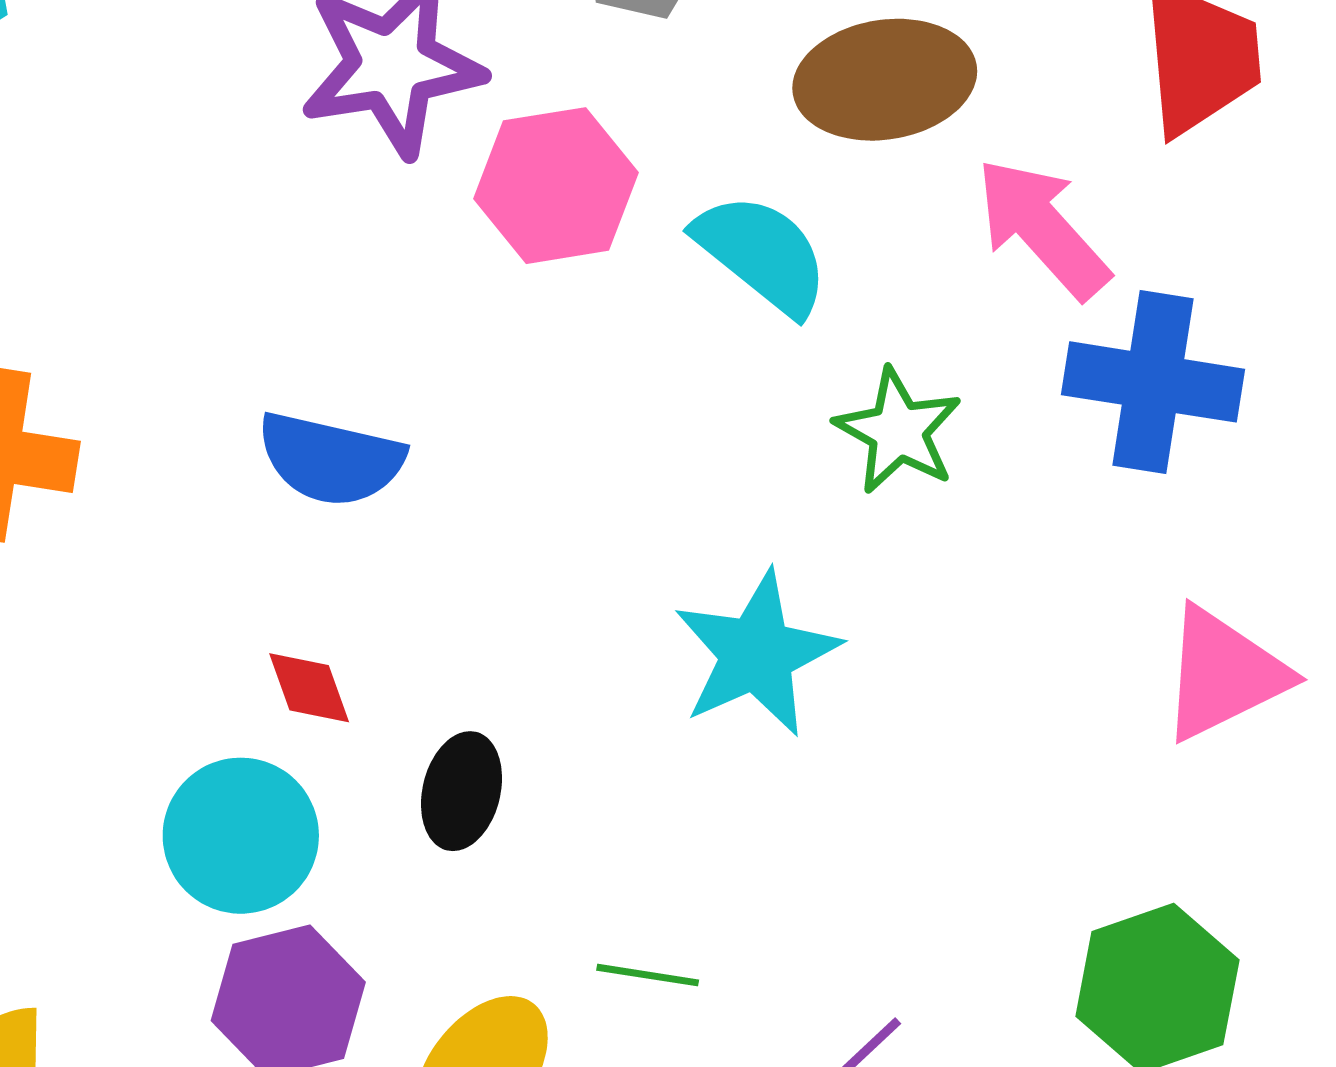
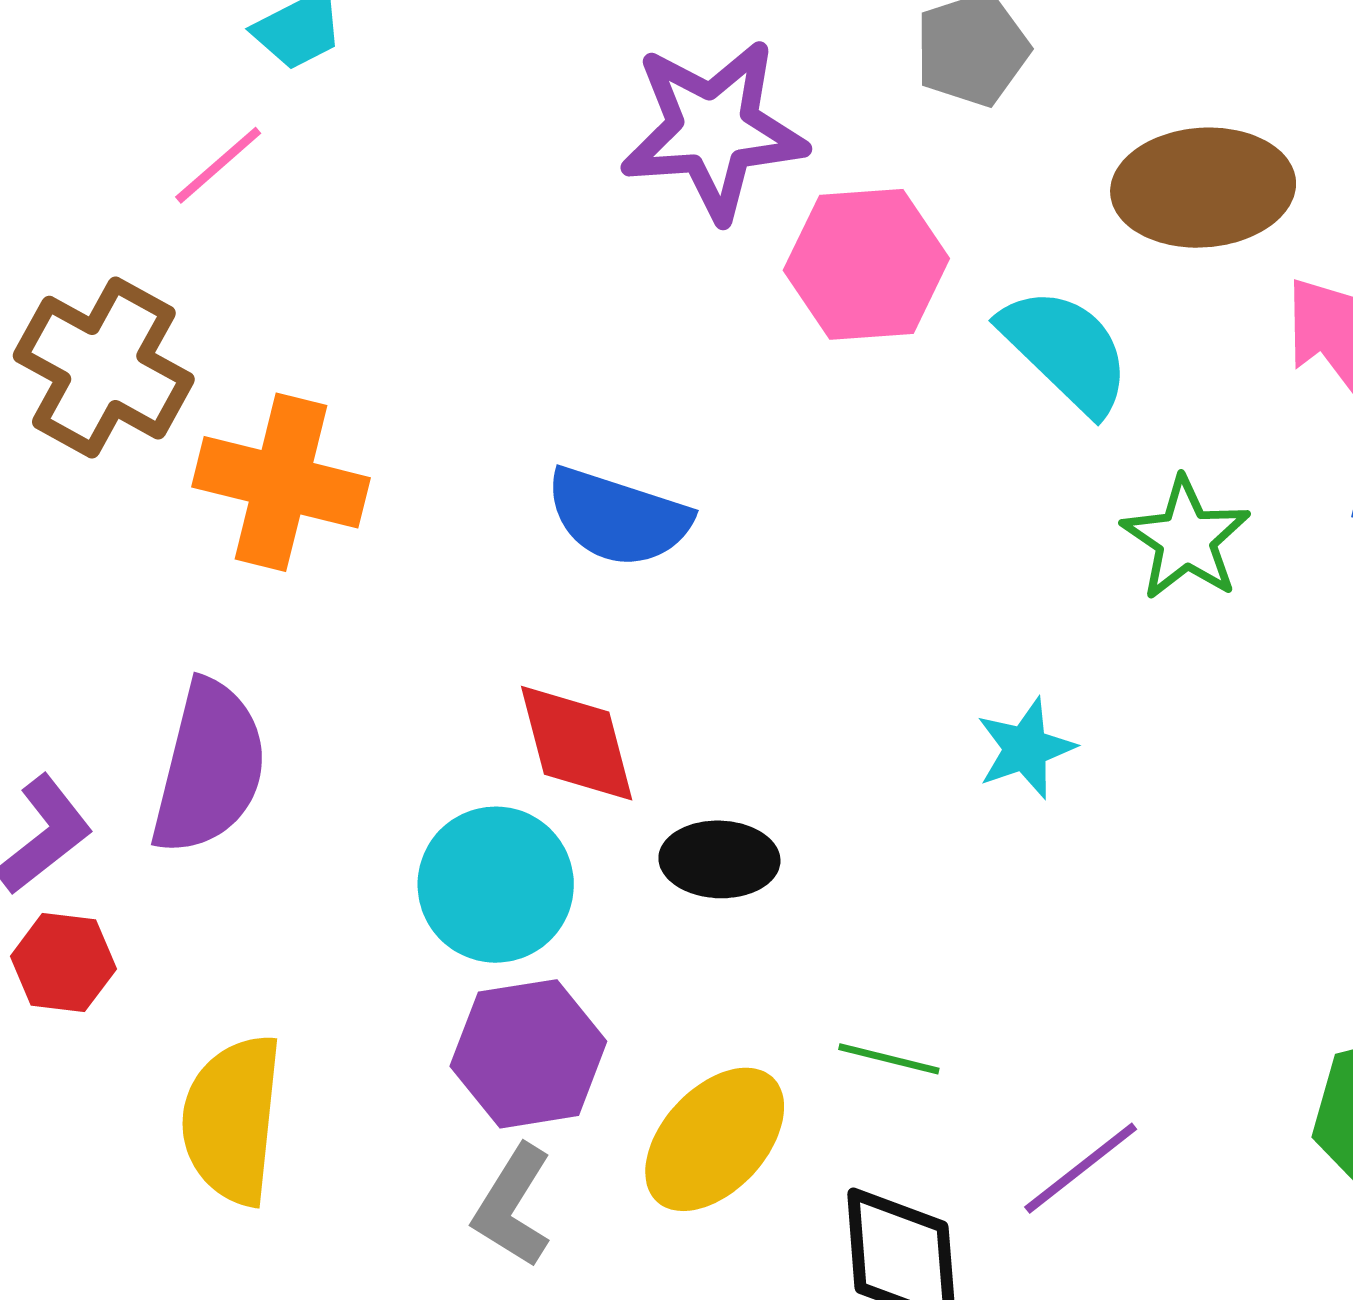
cyan star: (757, 654) -> (1026, 748), size x0.6
red diamond: (309, 688) -> (577, 743), size x1.5
black ellipse: (461, 791) -> (719, 859), turned 73

